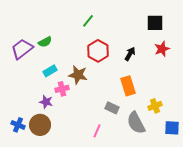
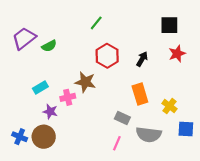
purple trapezoid: (22, 49) -> (24, 38), moved
cyan rectangle: (50, 71) -> (40, 87), moved
yellow cross: (155, 106) -> (169, 106), moved, turned -32
gray semicircle: (136, 123) -> (149, 134), turned -55
blue square: (172, 128) -> (186, 129), moved
pink line: (97, 131) -> (117, 143), moved

